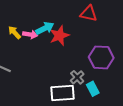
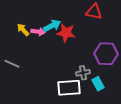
red star: (59, 36) -> (66, 33), turned 30
gray cross: (77, 77) -> (83, 73), turned 32

